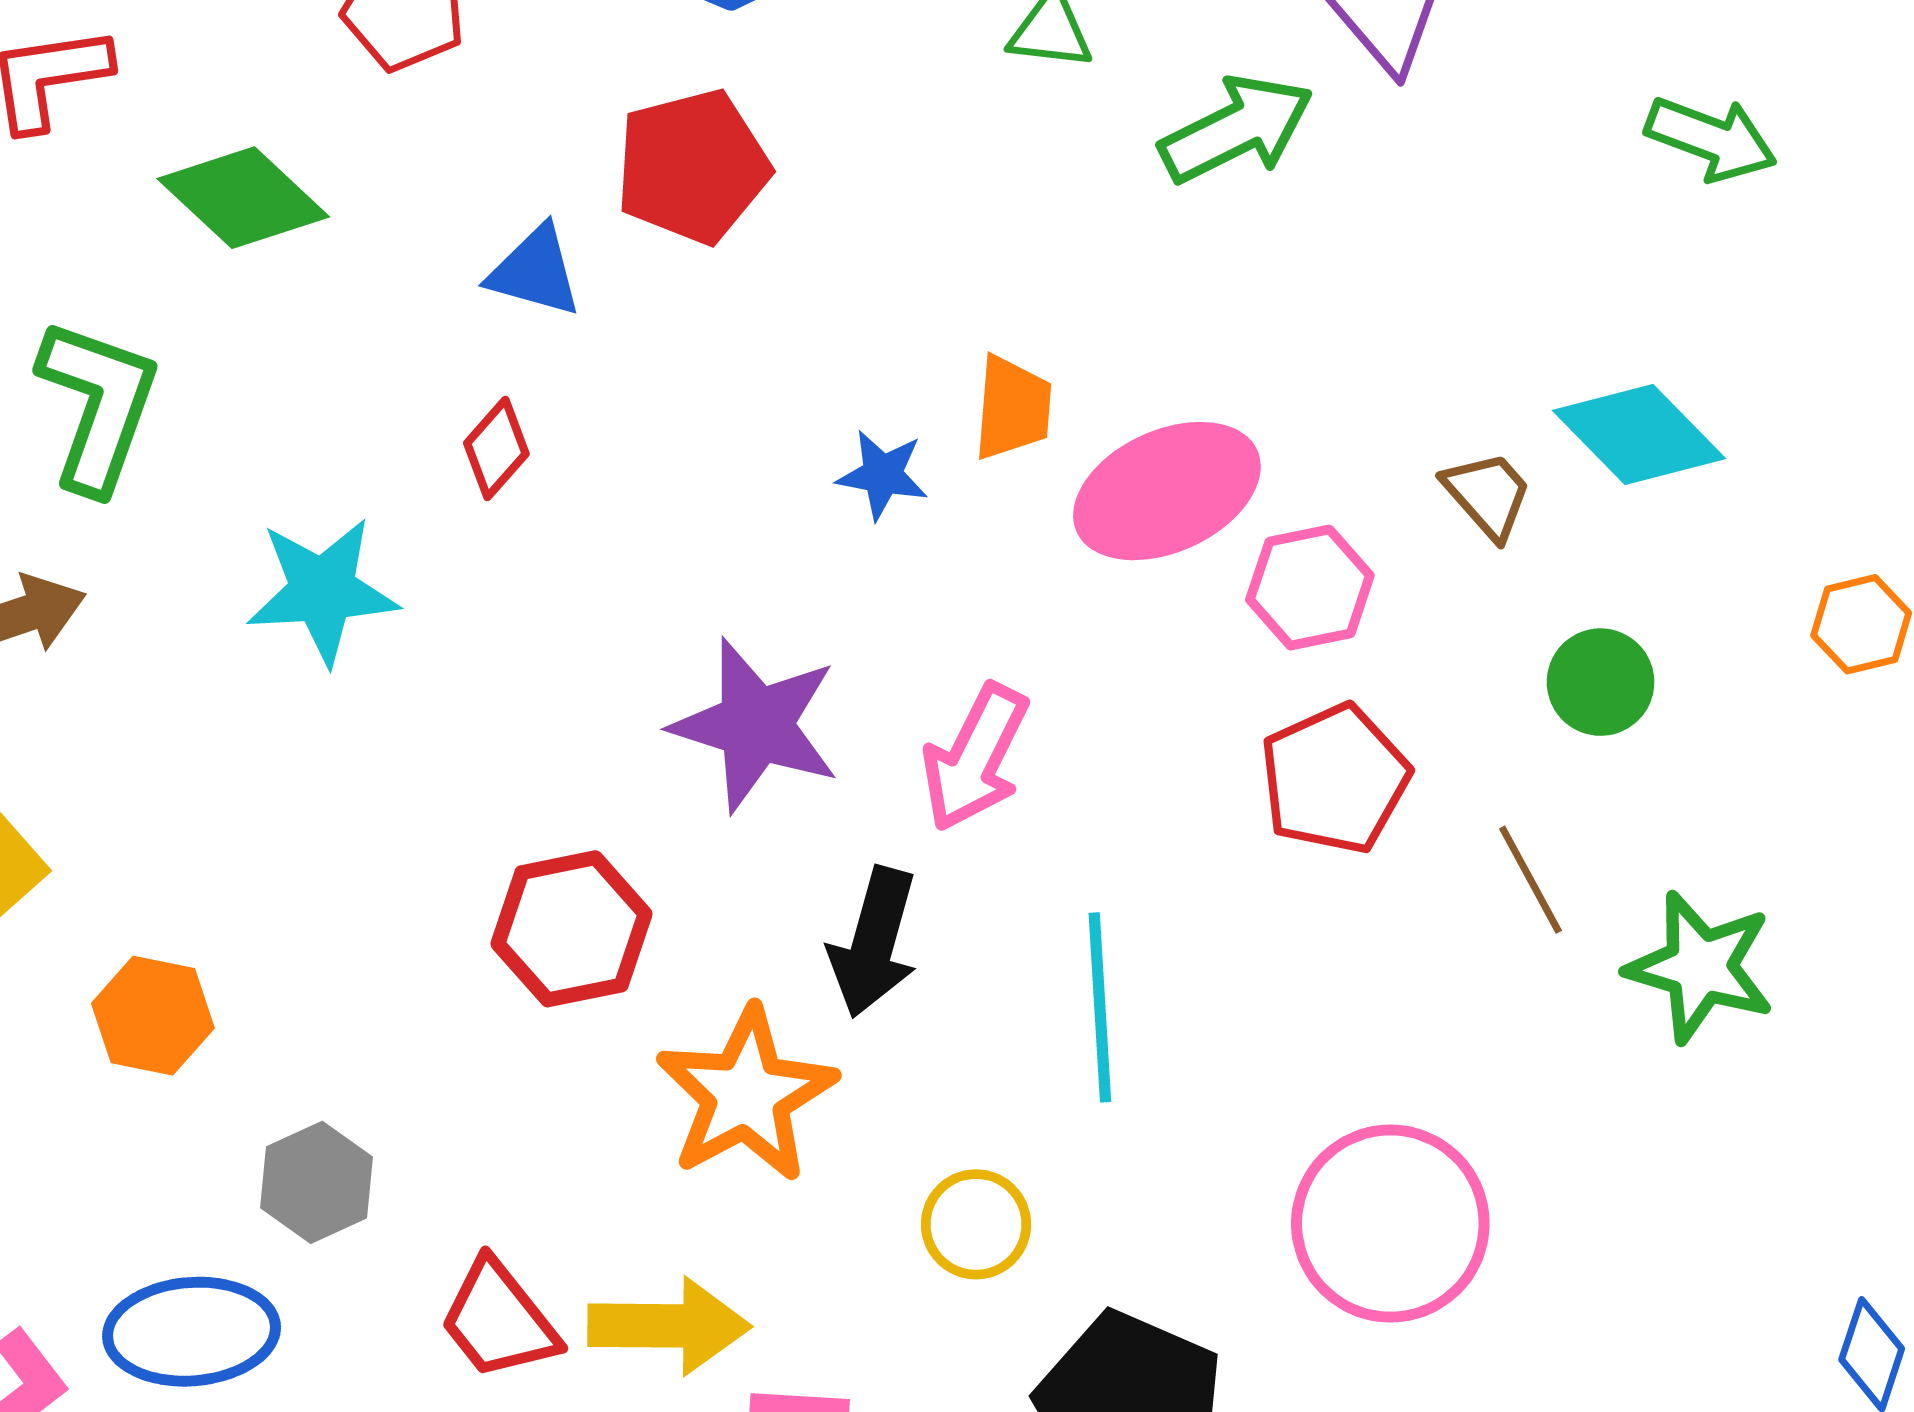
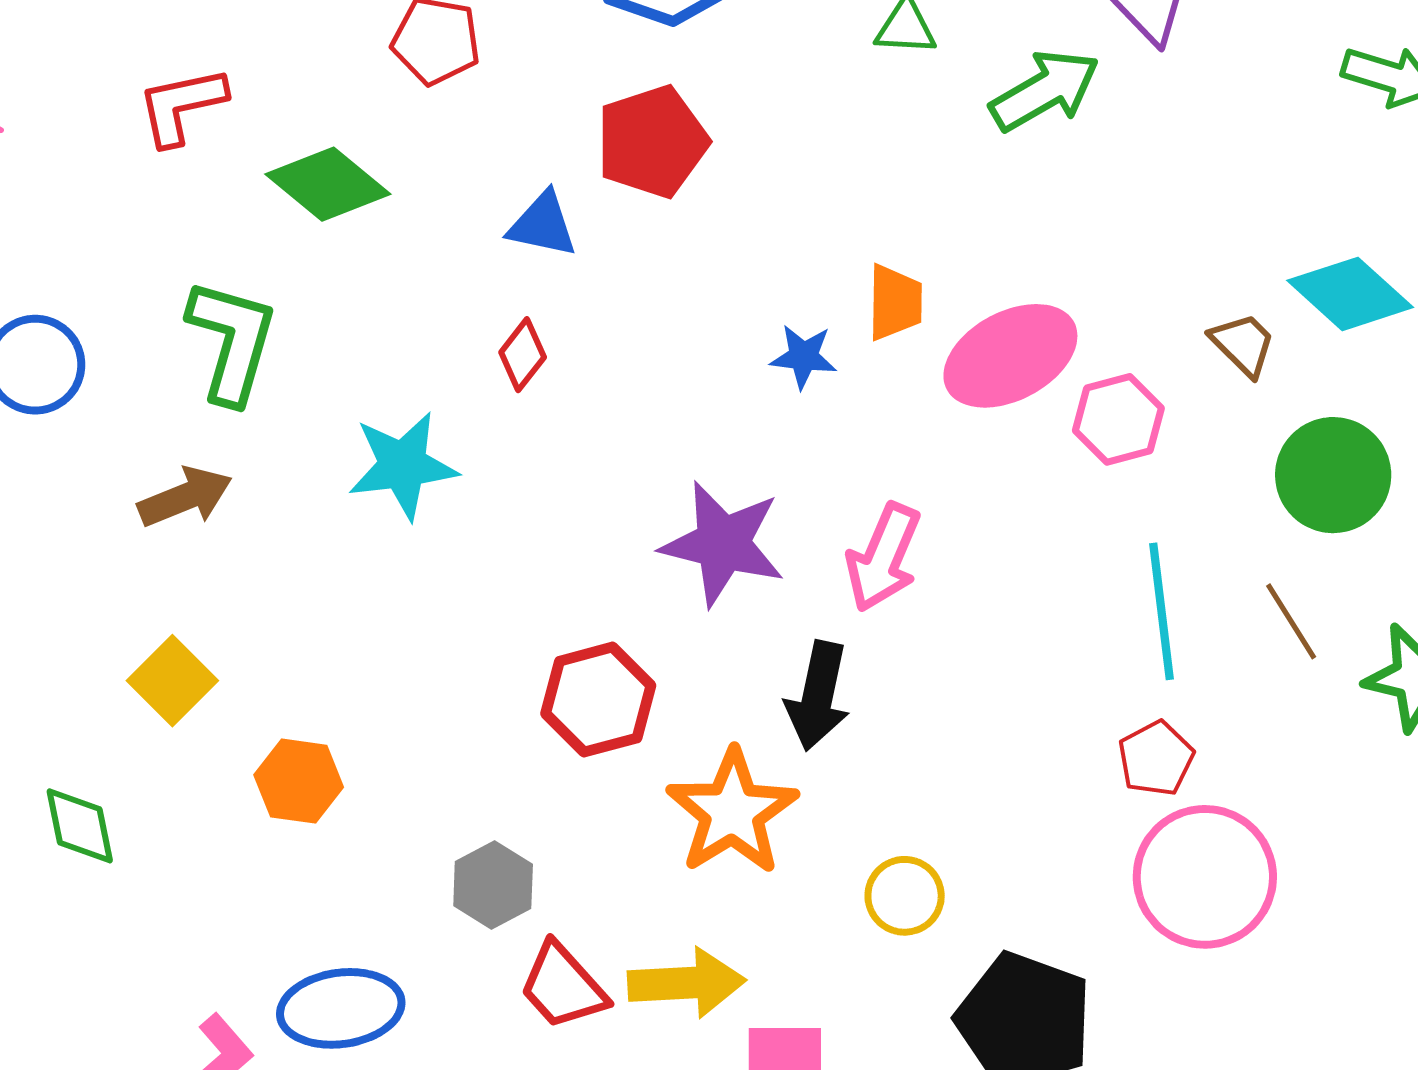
green circle: (1601, 682) -> (1333, 475), size x1.5
red pentagon: (1335, 779) -> (1156, 759), moved, size x0.7
cyan line: (1100, 1007) -> (1161, 611), moved
gray hexagon: (317, 1182) -> (493, 885), moved

